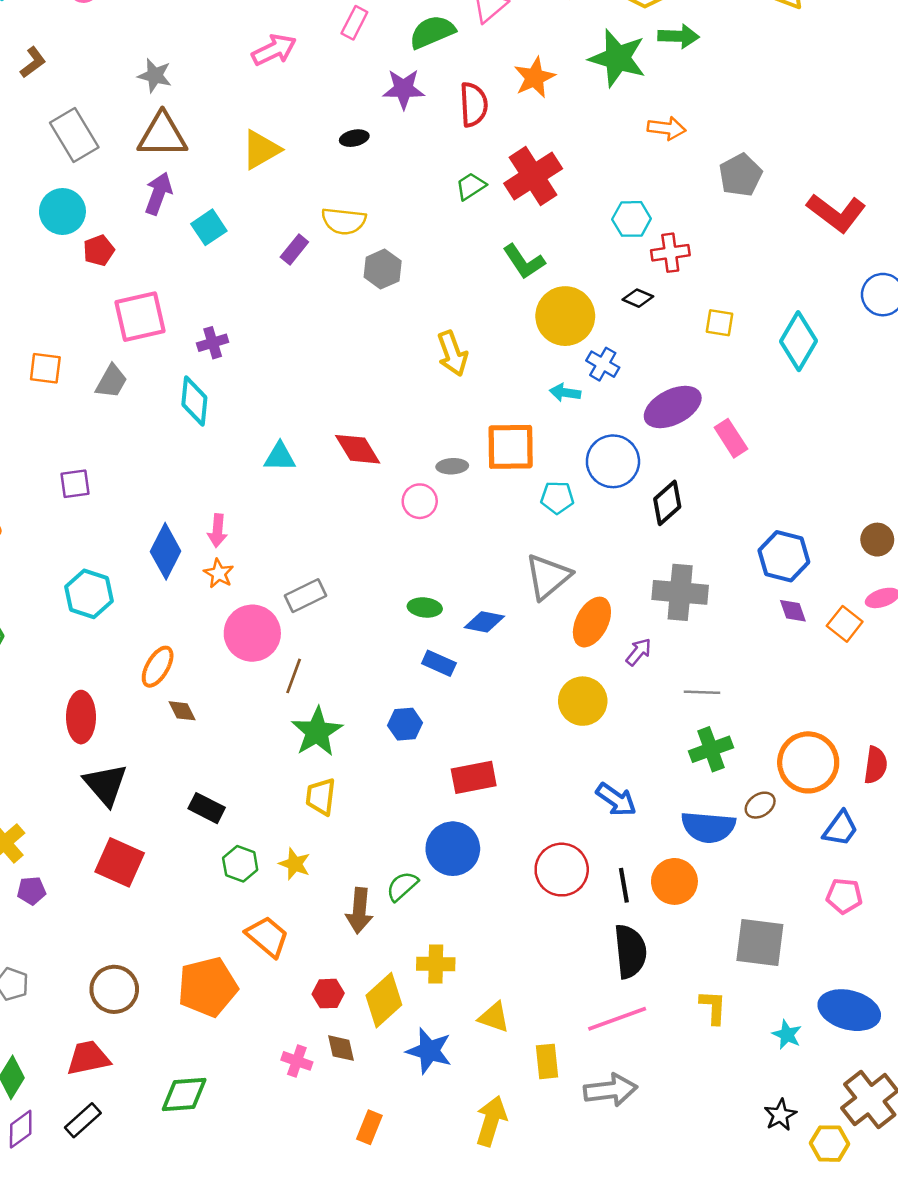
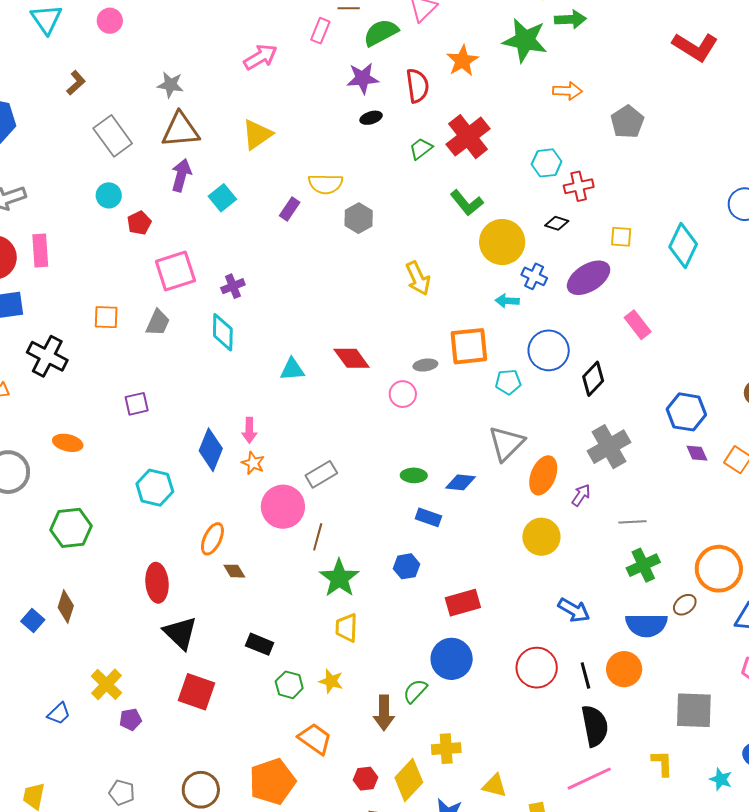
black ellipse: (354, 138) -> (371, 118), moved
cyan circle: (62, 211) -> (109, 195), size x0.7
red L-shape: (836, 213) -> (695, 47), moved
purple ellipse: (673, 407) -> (589, 278), moved
gray cross: (680, 592) -> (609, 447), turned -30

